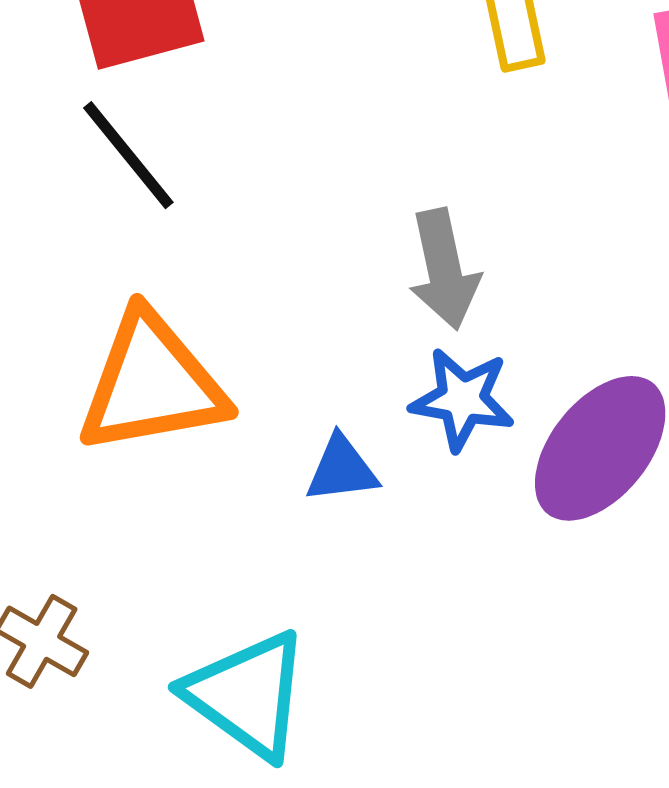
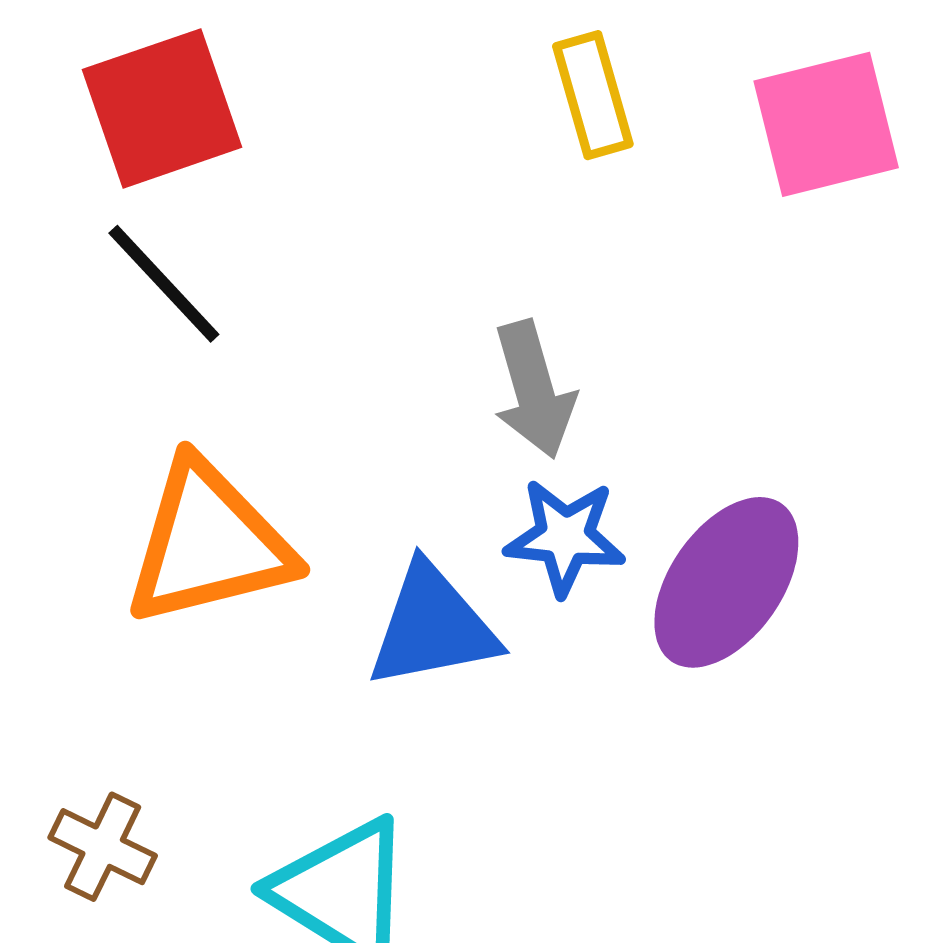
blue triangle: (342, 469) -> (432, 627), size x1.6

